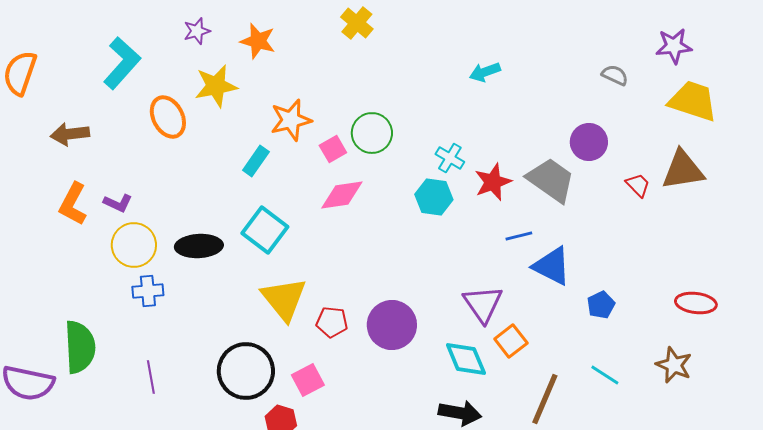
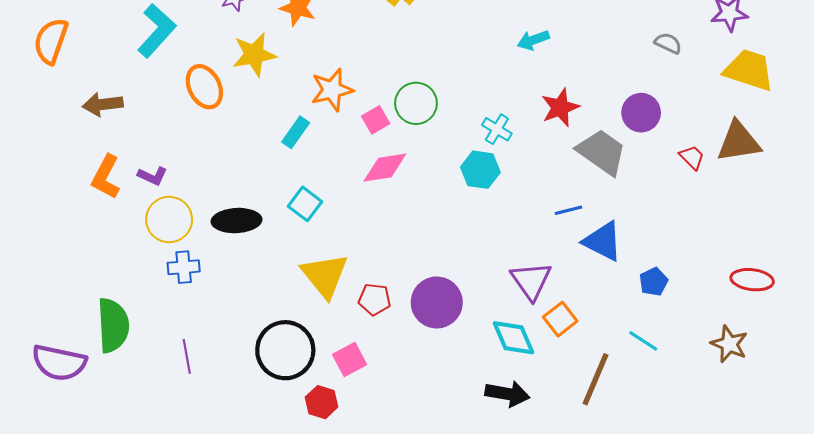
red star: (493, 182) -> (560, 107), moved
cyan square: (265, 230) -> (305, 204), size x0.7
cyan line: (605, 375) -> (643, 341), moved

